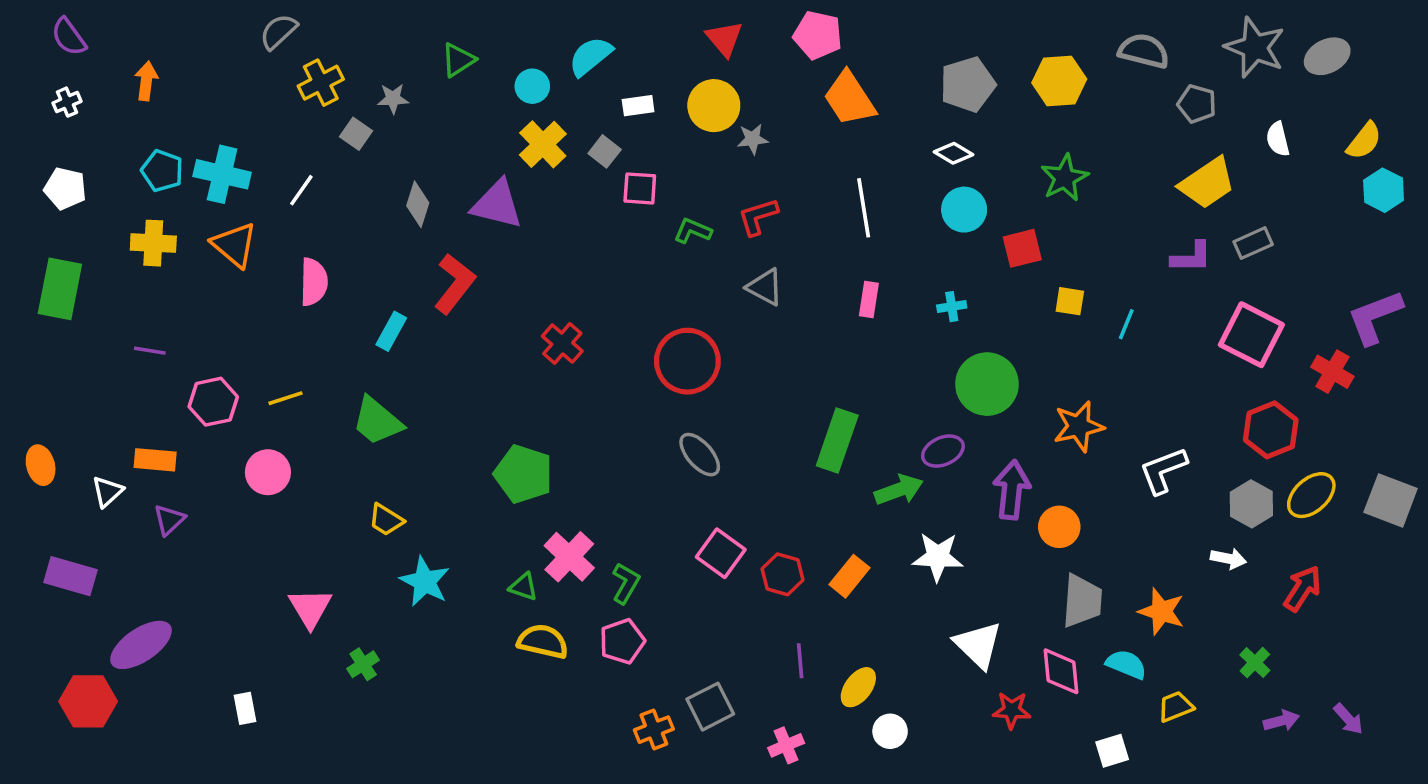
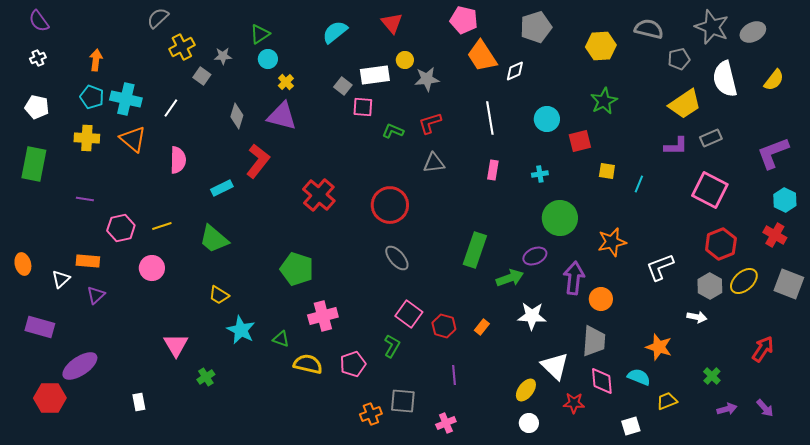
red triangle: (724, 39) -> (392, 23), moved
orange arrow: (146, 81) -> (96, 60), moved
gray pentagon: (968, 84) -> (536, 27), moved
cyan circle: (532, 86) -> (268, 59), moved
gray pentagon: (1197, 104) -> (679, 59), turned -30
white rectangle: (638, 106) -> (375, 75), moved, size x1.6
yellow circle: (714, 106) -> (405, 60), size x0.6
gray star: (753, 139) -> (427, 79), size x1.4
white semicircle: (1278, 139) -> (725, 79), size x1.8
yellow cross: (543, 144) -> (286, 82), moved, size x0.6
white diamond: (954, 153) -> (515, 71), moved, turned -55
cyan hexagon: (1384, 190) -> (785, 200), moved
gray triangle: (765, 287) -> (434, 163), turned -35
purple L-shape: (1375, 317) -> (773, 153), moved
cyan rectangle: (391, 331) -> (222, 188), turned 35
red cross: (562, 344) -> (319, 195), size x1.4
red cross: (1332, 372) -> (775, 235), moved
pink cross: (569, 557) -> (323, 316), turned 32
orange rectangle: (850, 576) -> (482, 327), size x0.7
green L-shape: (626, 583) -> (392, 346), moved
green triangle: (523, 587) -> (281, 339), moved
red arrow: (1302, 589) -> (763, 349), moved
gray trapezoid: (1082, 601) -> (594, 341), moved
yellow ellipse: (858, 687) -> (526, 390), moved
gray square: (710, 707) -> (403, 401), turned 32
white circle: (890, 731) -> (529, 423), moved

